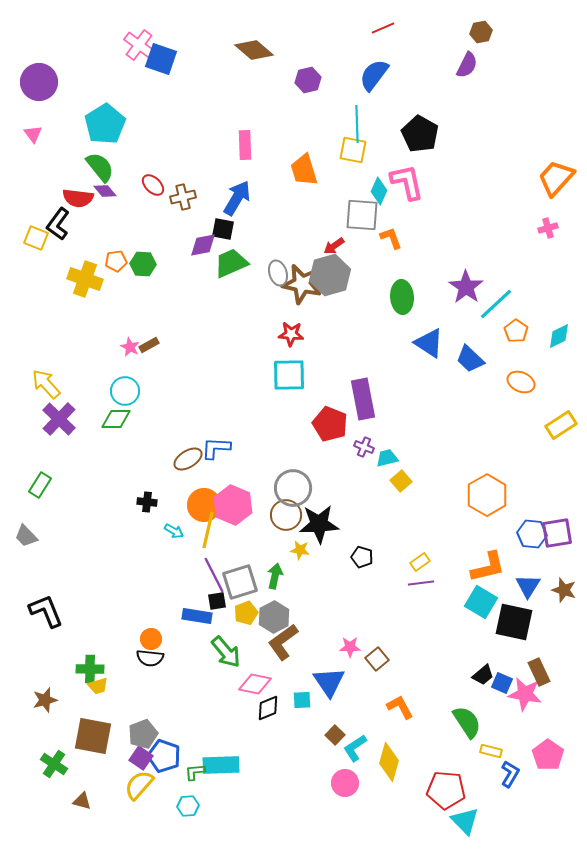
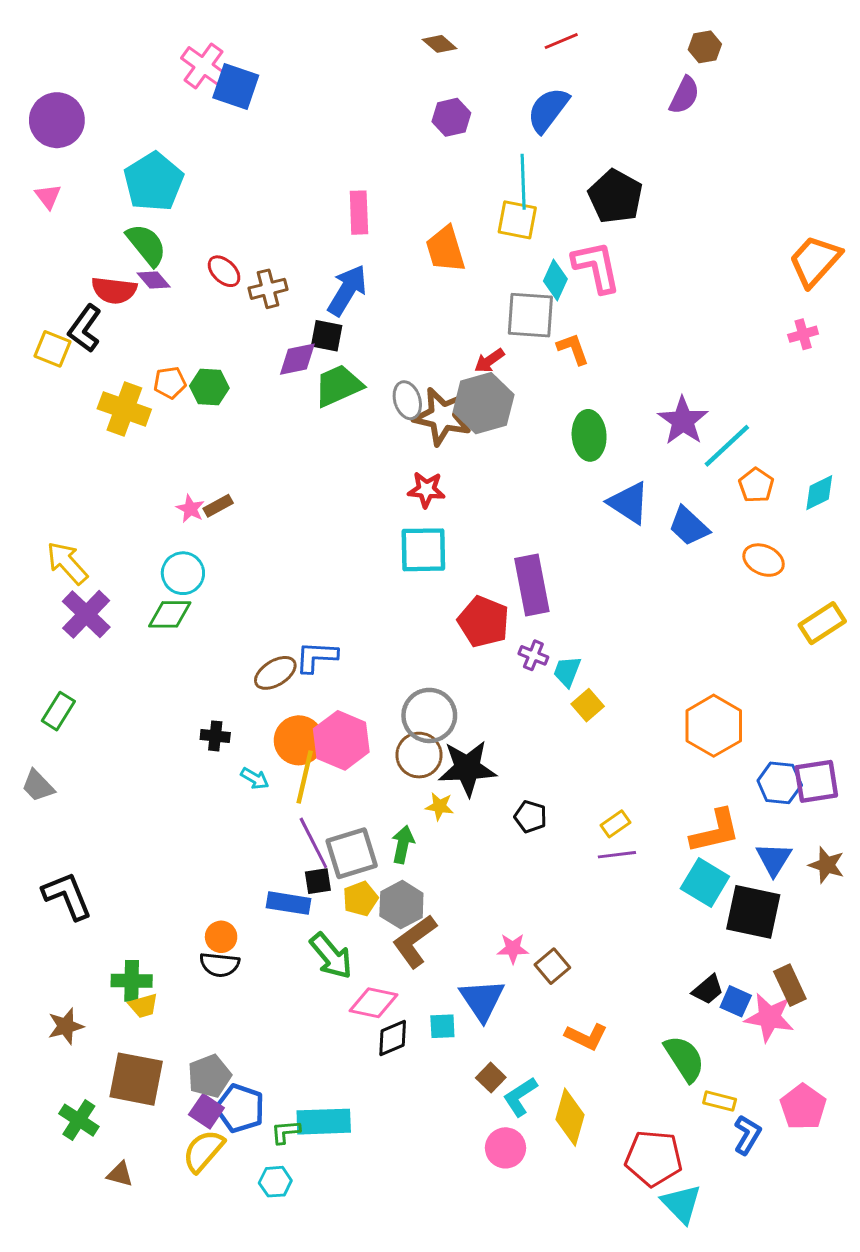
brown diamond: (254, 50) -> (440, 44), moved, size x0.6
cyan trapezoid: (387, 458) -> (567, 671), turned -55
orange L-shape: (400, 707) -> (586, 1037), turned 144

